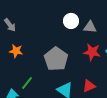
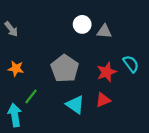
orange star: (16, 51) -> (16, 69), moved
red star: (92, 52) -> (107, 72), moved, turned -30

